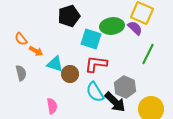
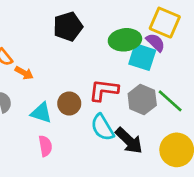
cyan square: (91, 39) -> (142, 57), moved
green line: (148, 54) -> (170, 101), moved, turned -75
cyan triangle: (55, 64) -> (41, 113), moved
gray hexagon: (125, 87) -> (142, 99), moved

